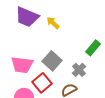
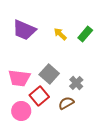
yellow arrow: (53, 23) -> (60, 34), moved
green rectangle: (93, 48) -> (85, 34), moved

